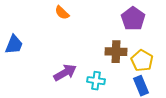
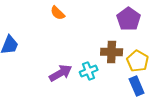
cyan cross: (96, 81) -> (89, 71), moved, turned -30

